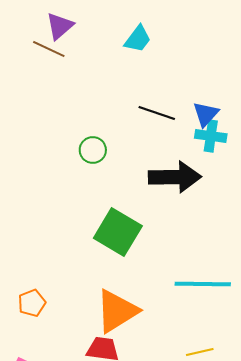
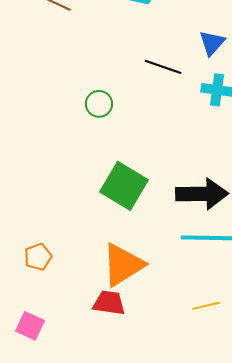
blue triangle: (206, 114) -> (212, 43), moved
black arrow: (175, 177) -> (202, 194), moved

